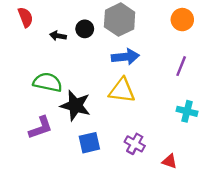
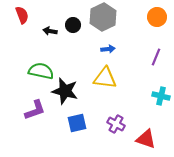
blue arrow: (125, 57) -> (108, 49), size x0.6
red triangle: (170, 161) -> (146, 139), size x1.5

